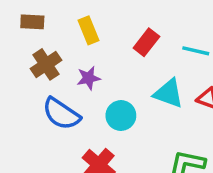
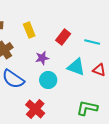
purple star: (89, 78) -> (42, 58), moved

